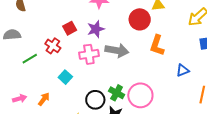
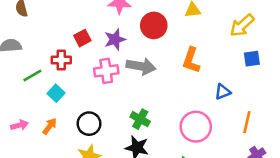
red circle: (140, 19) -> (154, 25), moved
red cross: (53, 46) -> (61, 60), turned -35
cyan square: (65, 77) -> (56, 93), moved
pink circle: (140, 95) -> (196, 127), moved
black circle: (95, 100) -> (89, 124), moved

